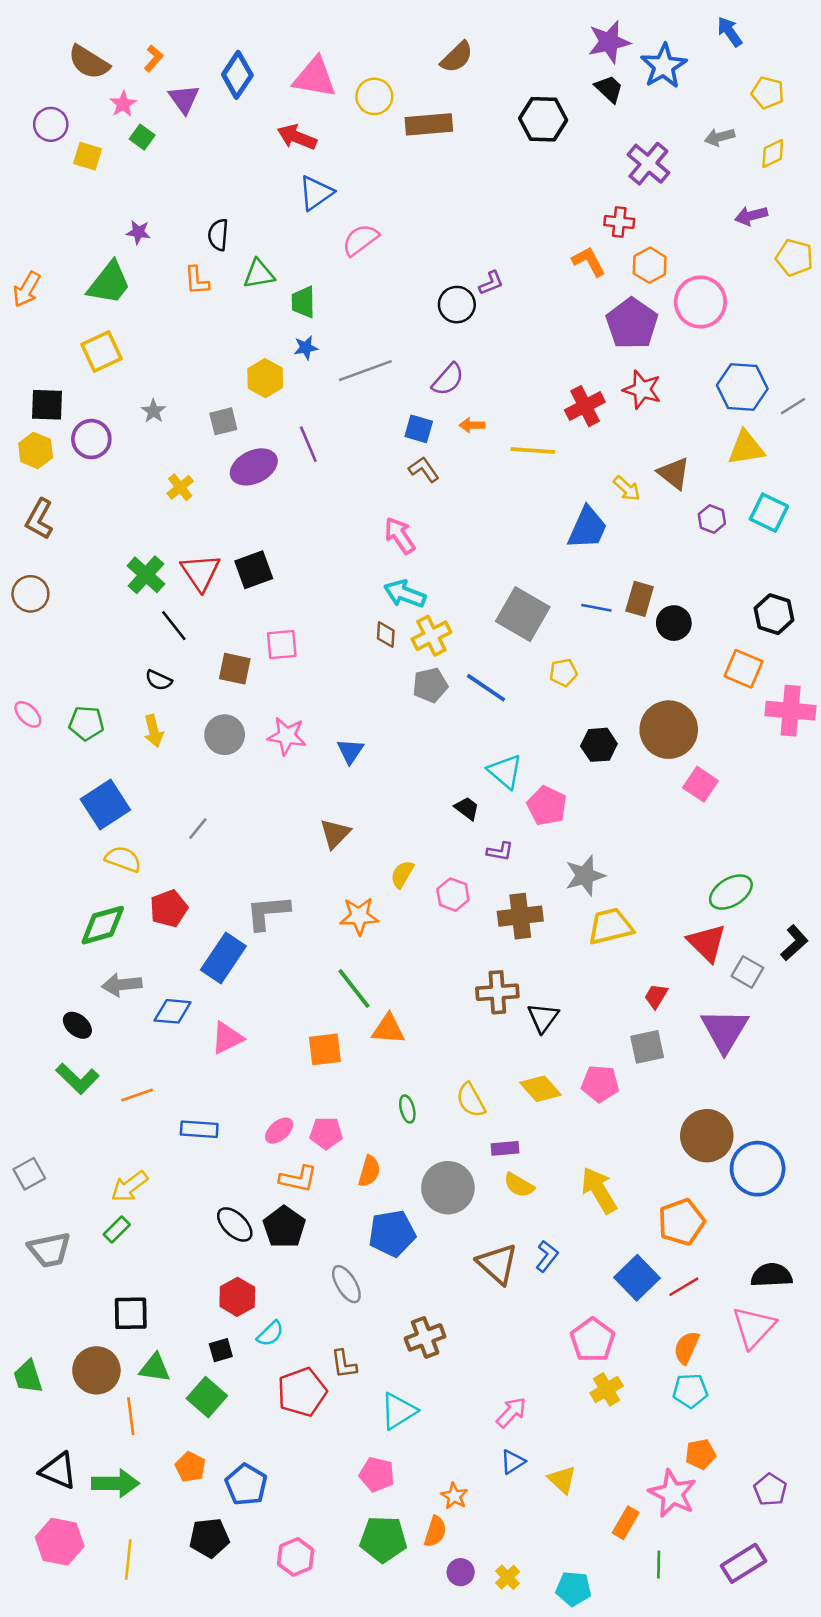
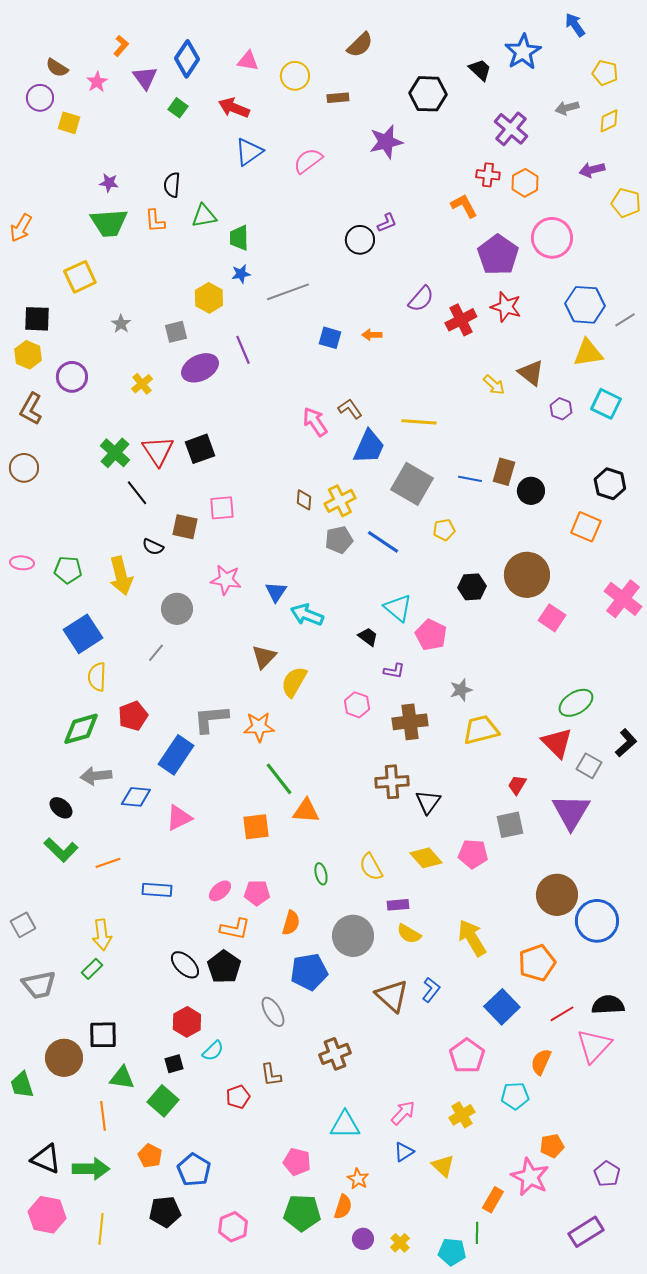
purple star: (609, 42) -> (386, 142), moved
brown semicircle: (89, 62) -> (57, 68), moved, size x0.7
pink triangle: (315, 77) -> (248, 61), size x0.6
brown rectangle: (429, 124) -> (338, 98), size x0.6
green square: (142, 137) -> (178, 108), moved
pink semicircle: (360, 240) -> (308, 161), moved
orange hexagon: (650, 265) -> (525, 183), moved
green trapezoid: (109, 283) -> (109, 223), moved, turned 48
purple semicircle: (448, 379) -> (421, 299), moved
purple circle: (91, 439) -> (72, 377), moved
yellow line: (533, 450) -> (419, 422), moved
brown L-shape: (424, 469) -> (350, 409), moved
blue trapezoid: (587, 528) -> (369, 447), moved
cyan arrow: (405, 594) -> (307, 615), moved
black semicircle: (159, 680) -> (153, 547), moved
pink cross: (791, 711) -> (623, 599), moved, turned 33
pink ellipse: (28, 714) -> (22, 563), turned -40
yellow arrow: (154, 731) -> (121, 576), size x1.5
gray circle: (225, 735) -> (177, 609), moved
yellow semicircle: (123, 859) -> (97, 677), turned -108
yellow semicircle: (402, 874) -> (294, 682), moved, size x1.4
gray star: (585, 876) -> (461, 690), size x0.7
orange star: (359, 916) -> (259, 727), moved
yellow arrow: (129, 1186) -> (102, 935), turned -60
red line: (684, 1287) -> (562, 1014), moved
brown circle: (96, 1370) -> (64, 1058), moved
yellow cross: (607, 1389) -> (462, 1115), moved
cyan pentagon: (690, 1391) -> (515, 1096), moved
red pentagon: (302, 1392) -> (238, 1097), size x0.6
cyan triangle: (398, 1411) -> (345, 1125), moved, turned 32
green line: (659, 1565) -> (477, 1233), moved

